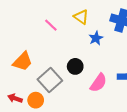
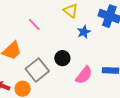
pink line: (51, 25) -> (34, 24), moved

